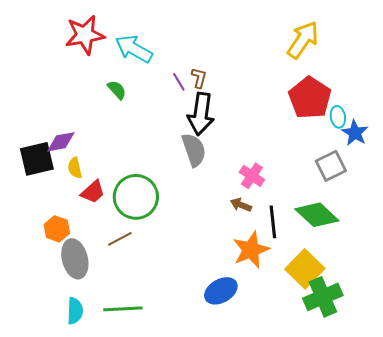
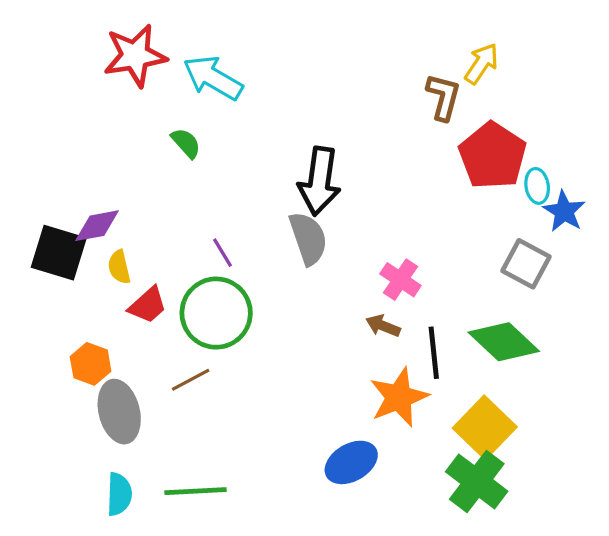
yellow arrow: (303, 40) -> (481, 64), size x0.7
brown L-shape: (199, 78) -> (443, 97), moved, size x1.4
purple line: (179, 82) -> (222, 253), moved
black square: (37, 159) -> (59, 253), turned 30
gray square: (331, 166) -> (526, 264), turned -36
green cross: (323, 297) -> (477, 481), moved, turned -30

